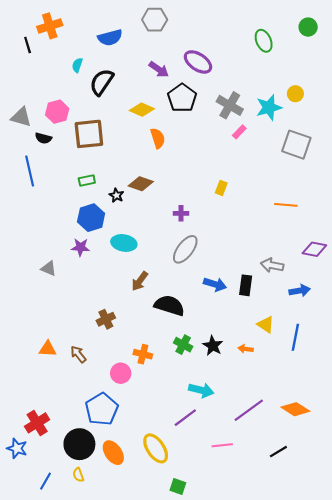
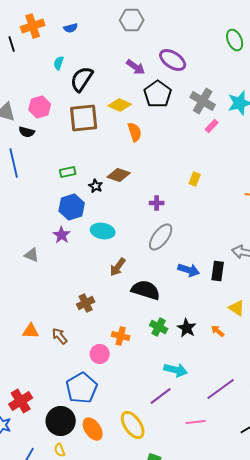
blue semicircle: (110, 38) -> (71, 28), moved, size x0.6
brown square: (89, 134) -> (84, 118), moved
purple star: (80, 247) -> (62, 235), turned 30
orange arrow: (246, 349) -> (218, 331), turned 32

